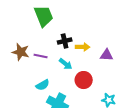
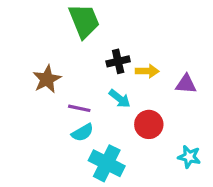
brown star: (21, 52) -> (47, 79), turned 30
purple line: (41, 56) -> (79, 108), moved

